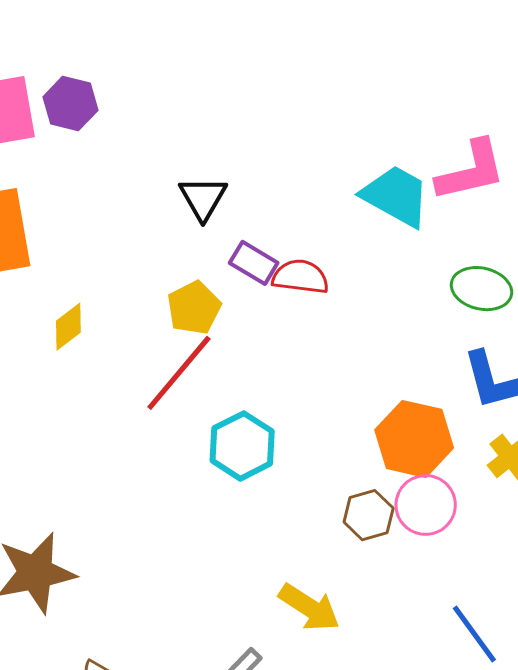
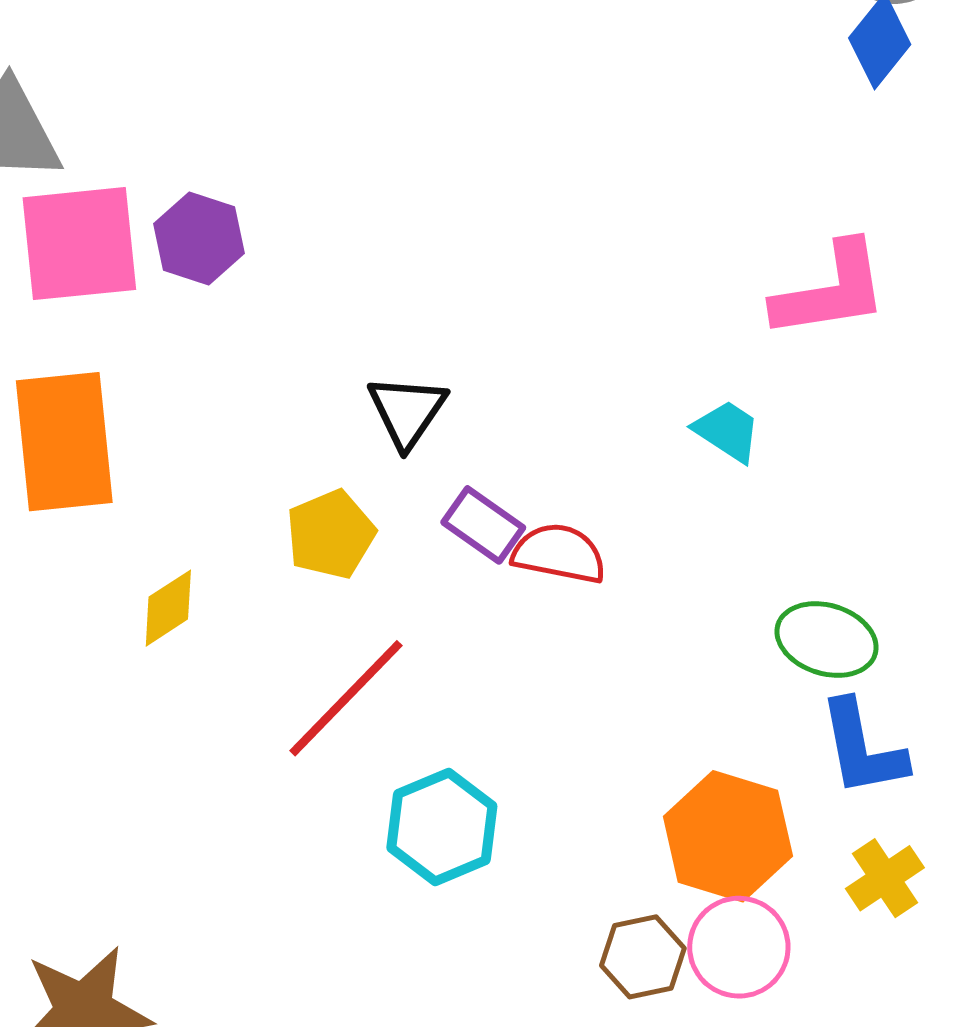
pink L-shape: (471, 171) -> (831, 291), moved
cyan trapezoid: (396, 196) -> (727, 431), size x0.6
green ellipse: (481, 289) -> (827, 640), moved
yellow pentagon: (194, 308) -> (331, 534), moved

